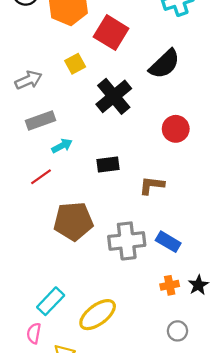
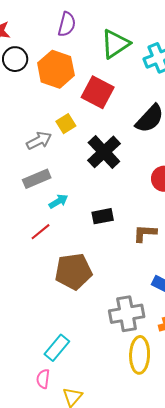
gray arrow: (28, 80) -> (39, 141), moved
gray cross: (127, 241) -> (127, 314), moved
yellow ellipse: (98, 315) -> (140, 355), moved, turned -48

